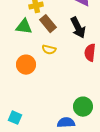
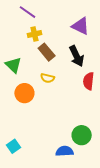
green triangle: (24, 27) -> (13, 65), moved, turned 36
cyan square: (15, 118) -> (13, 146), turned 32

